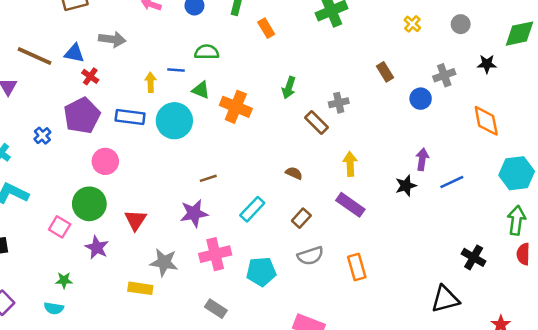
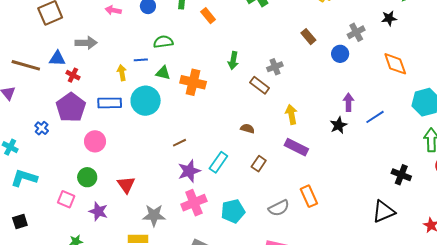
green circle: (89, 204) -> (87, 177), size x0.7
purple star: (194, 213) -> (189, 171), moved
gray semicircle: (310, 256) -> (279, 208), moved

